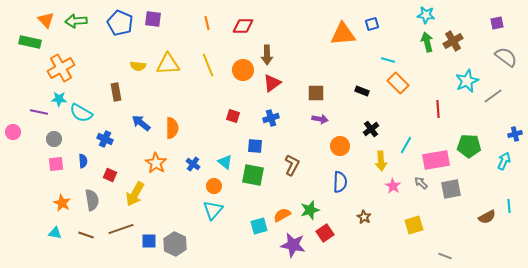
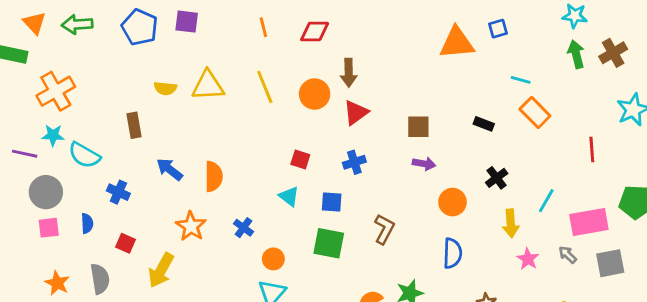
gray circle: (54, 139) -> (46, 192), size x1.5
cyan triangle: (225, 162) -> (289, 196), moved

